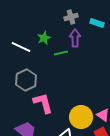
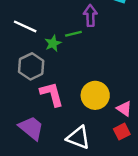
green star: (44, 38) -> (53, 43), moved
yellow circle: (81, 117) -> (95, 95), moved

